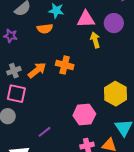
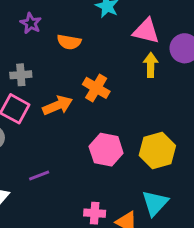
orange semicircle: (45, 29) -> (69, 42), moved
orange arrow: (37, 70) -> (58, 105), moved
pink hexagon: (84, 115) -> (106, 150), moved

